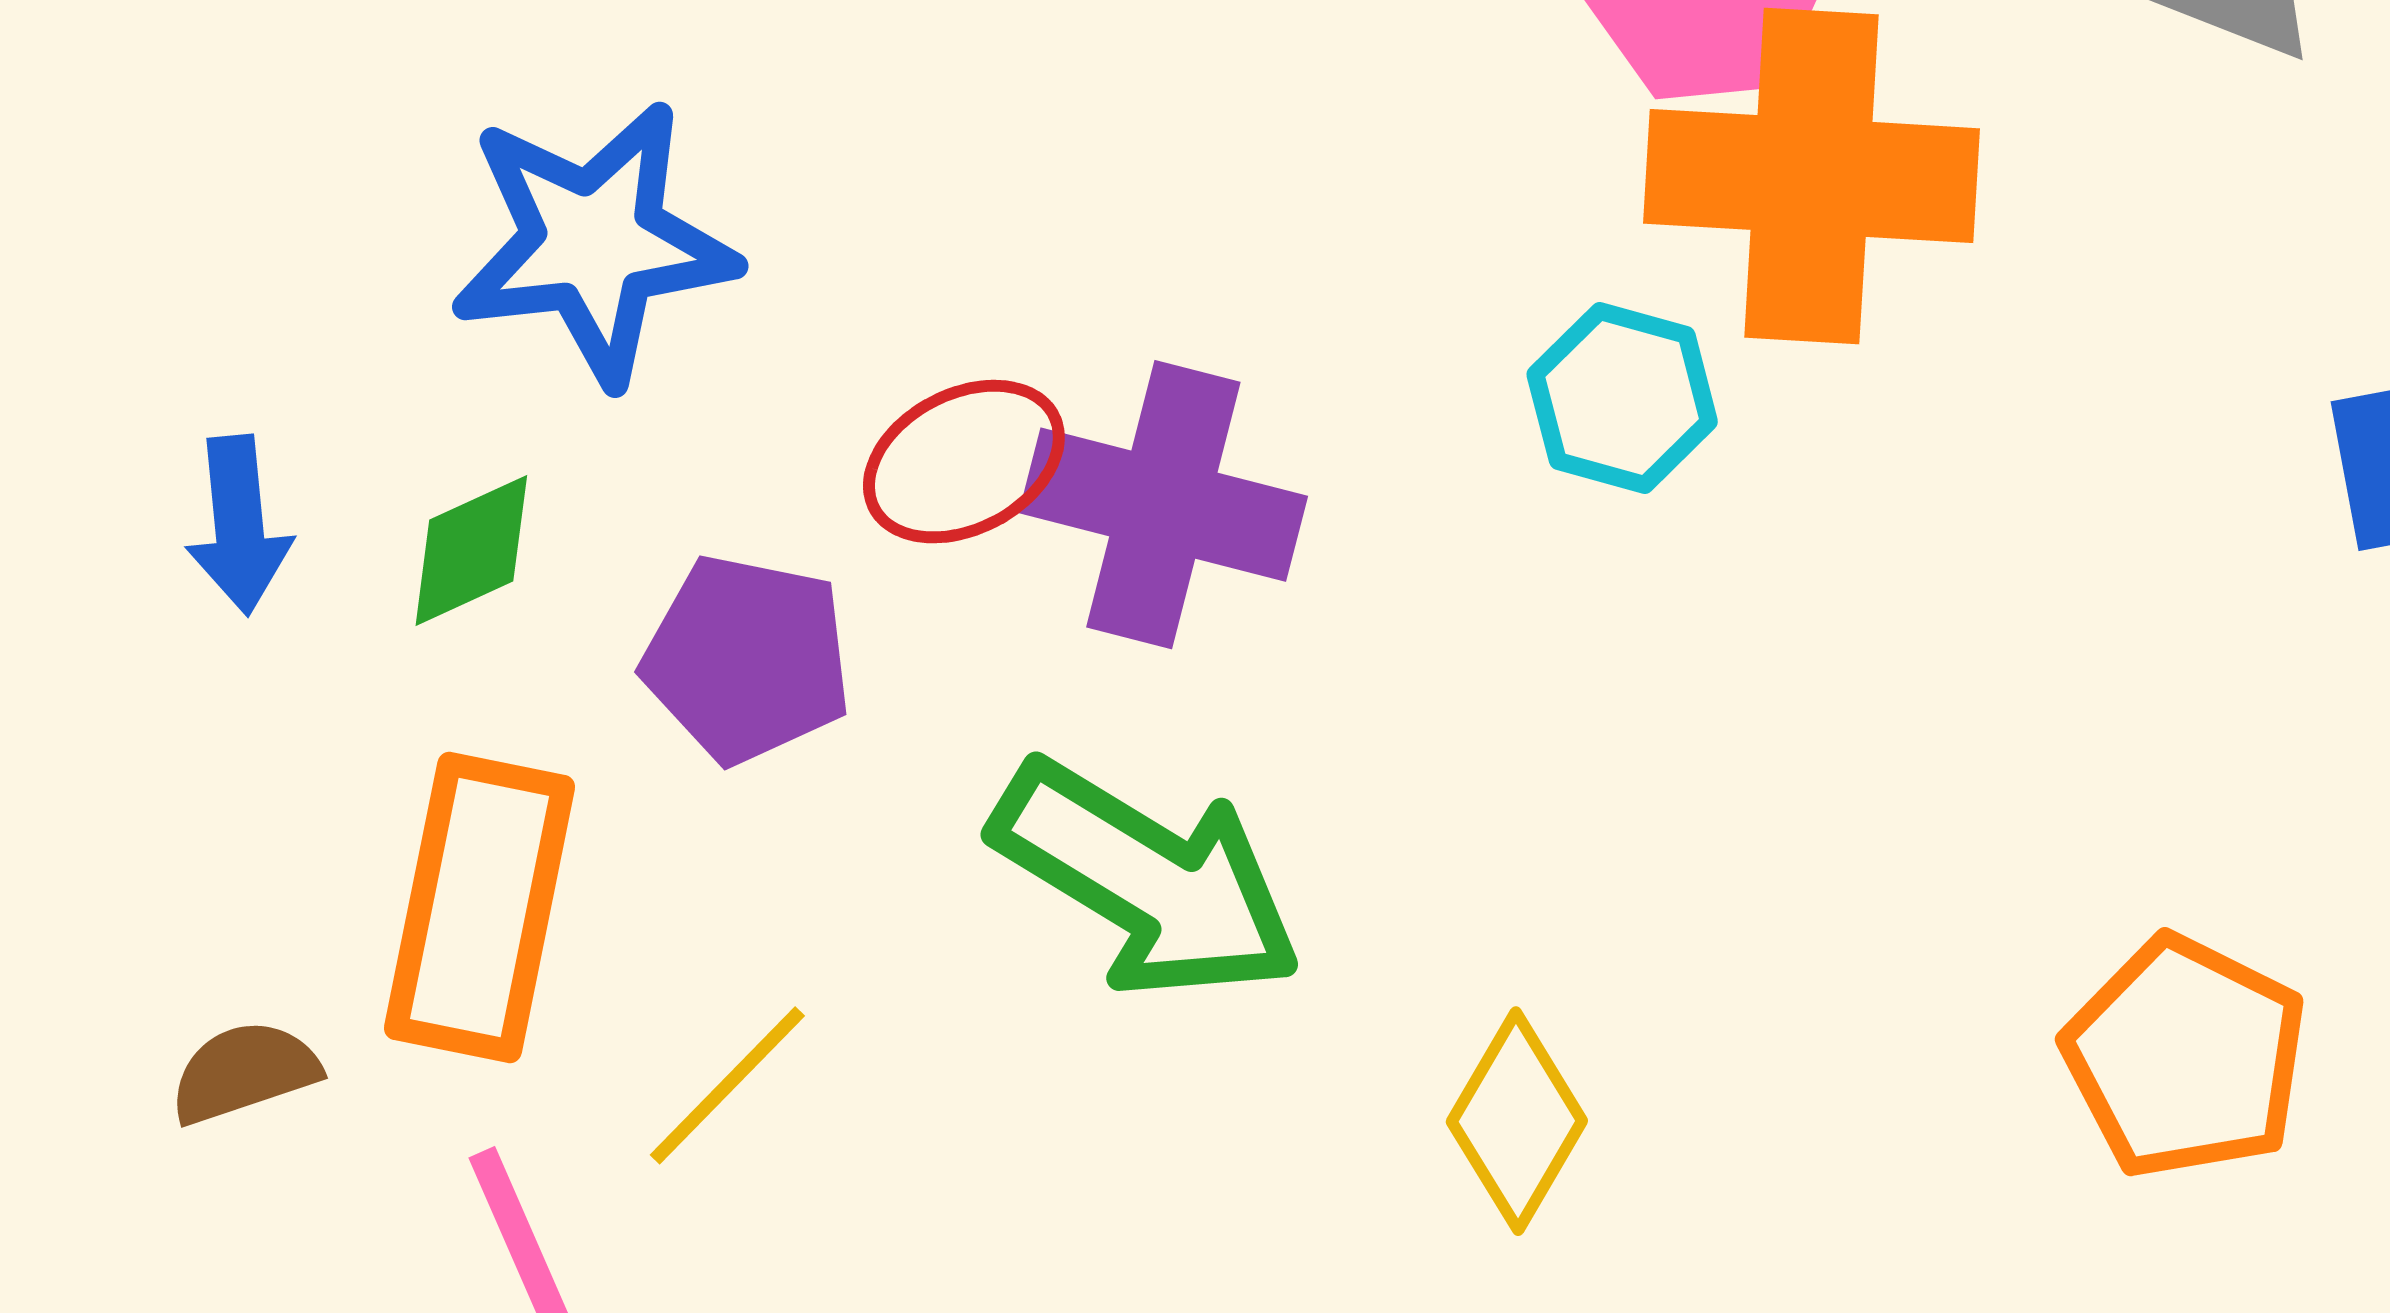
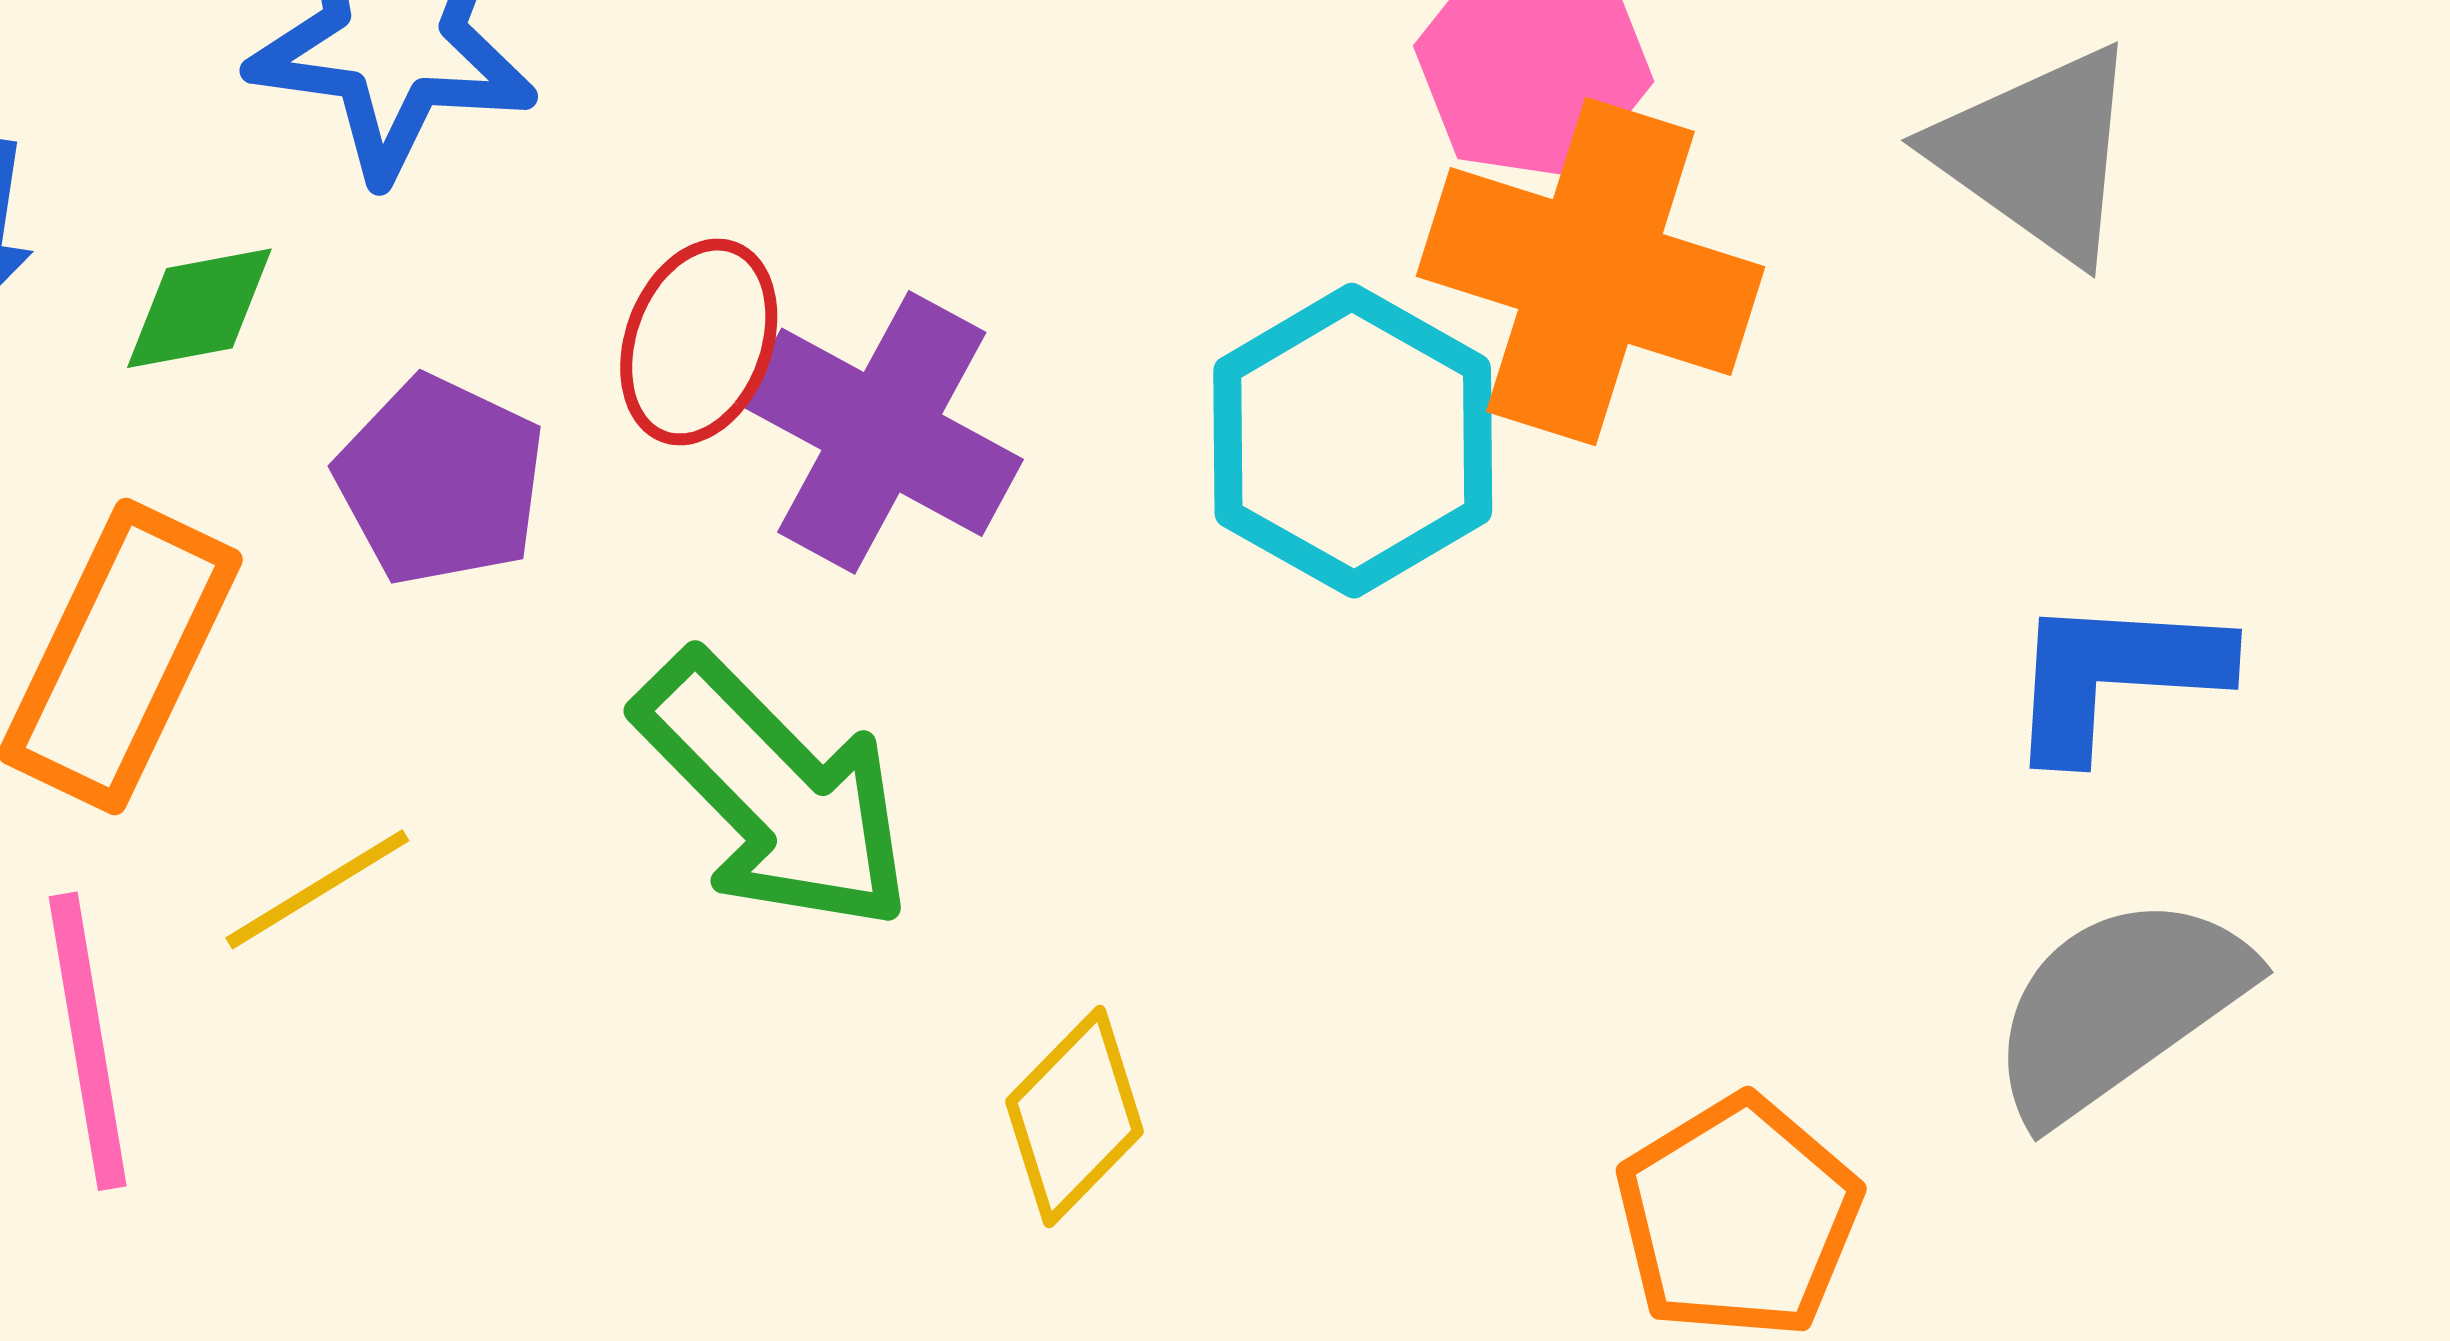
cyan hexagon: (1622, 398) -> (1353, 441), size x1.6
red ellipse: (964, 462) -> (699, 342), turned -56

